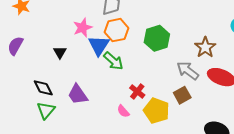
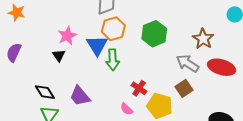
pink star: (83, 28) -> (67, 36), moved
green arrow: (113, 61) -> (113, 60), turned 50

